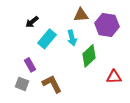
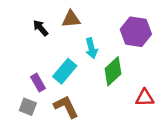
brown triangle: (81, 15) -> (71, 19), moved
black arrow: (32, 22) -> (41, 28), turned 88
cyan rectangle: (47, 39) -> (65, 71), moved

